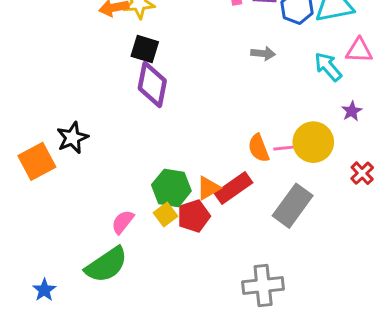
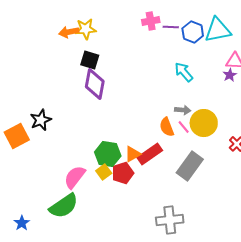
gray arrow: (263, 53) -> (183, 110), moved
cyan arrow: (328, 67) -> (184, 72), moved
purple star: (352, 111) -> (230, 75), moved
pink line: (284, 148) -> (184, 127), turned 56
pink semicircle: (123, 222) -> (75, 177), size x1.4

